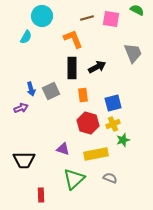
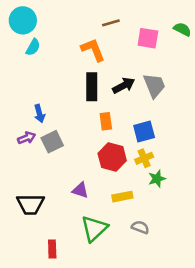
green semicircle: (137, 10) -> (182, 29), moved
cyan circle: (42, 16) -> (23, 20), moved
pink square: (111, 19) -> (148, 38), moved
gray trapezoid: (133, 53) -> (154, 85), moved
gray square: (51, 91) -> (52, 142), moved
yellow rectangle: (96, 154) -> (122, 197), size x0.7

